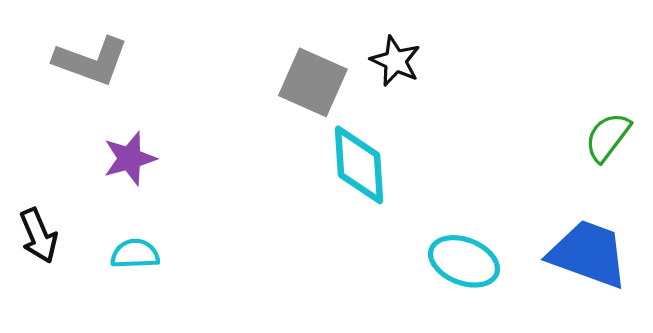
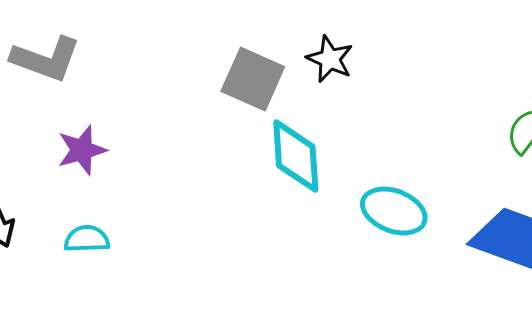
cyan ellipse: (464, 261) -> (394, 211), moved

